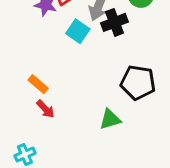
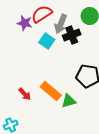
orange rectangle: (38, 84) -> (51, 91), moved, size x1.5

